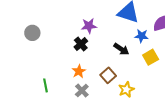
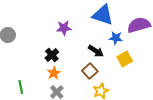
black cross: (81, 44) -> (52, 55), moved
brown square: (108, 75) -> (90, 71), moved

